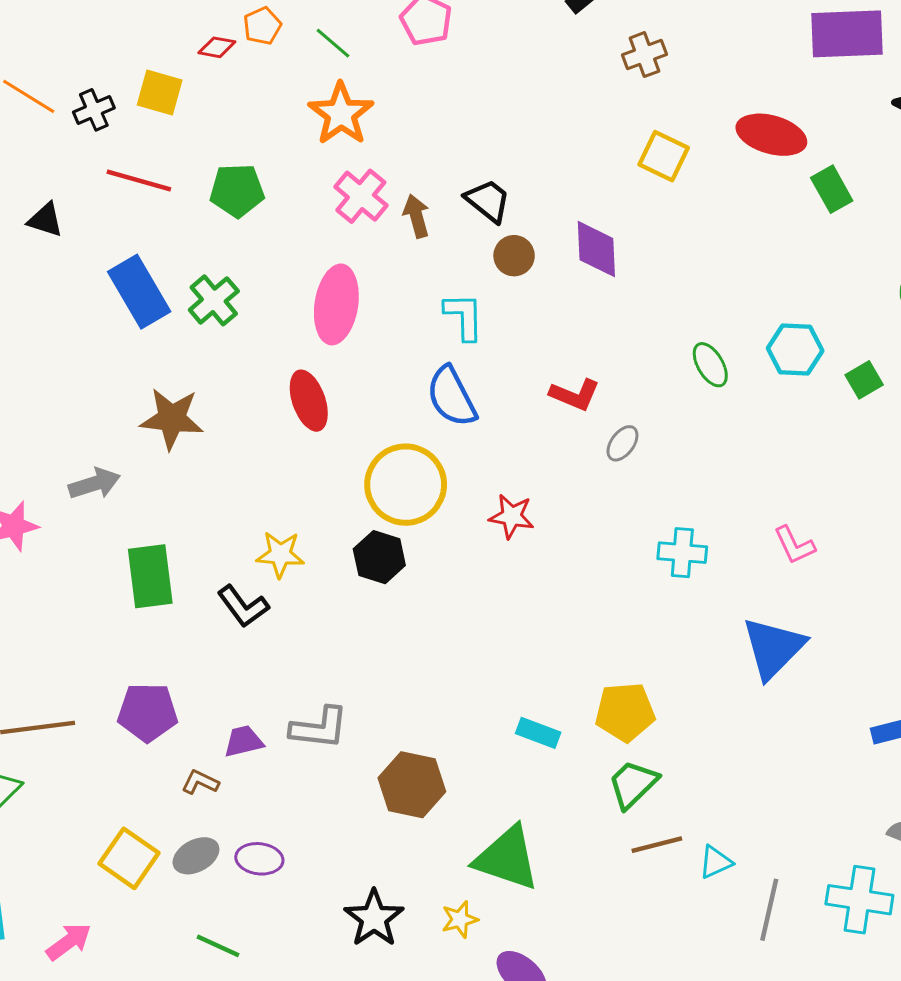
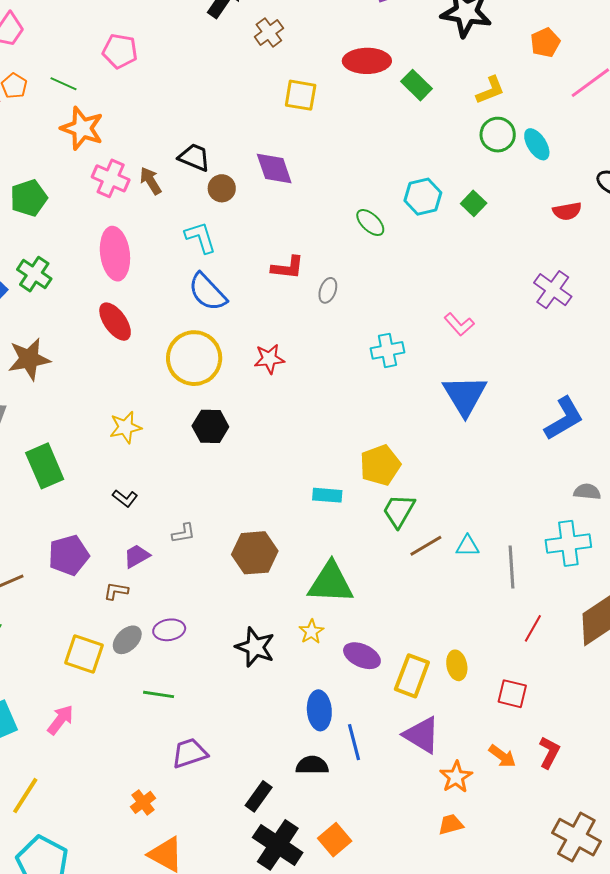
black hexagon: (379, 557) -> (210, 426), moved
black L-shape: (243, 606) -> (125, 498), moved, size x0.7
gray L-shape: (319, 728) -> (184, 533), size x0.6
cyan triangle: (716, 862) -> (467, 546), turned 40

